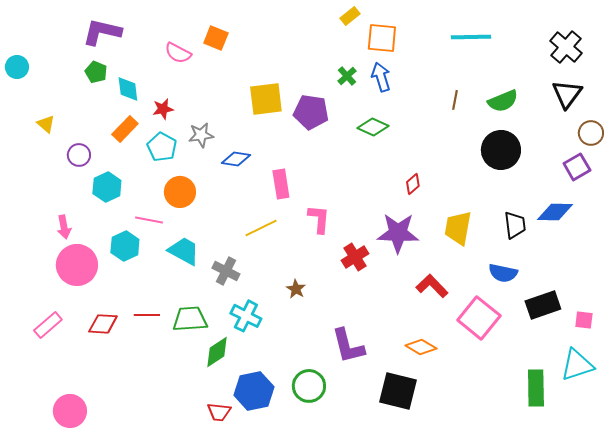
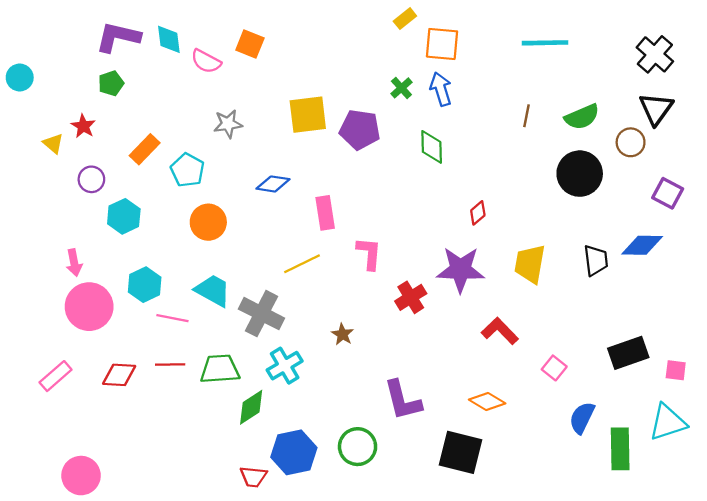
green pentagon: (96, 72) -> (111, 83), turned 30
cyan diamond: (128, 89) -> (169, 39), moved
red star: (163, 109) -> (83, 126), moved, turned -30
green diamond: (373, 127) -> (432, 147), turned 64
brown circle: (591, 133) -> (631, 142), moved
gray star: (201, 135) -> (228, 124), moved
purple square: (577, 167) -> (668, 193), turned -32
pink line: (149, 220) -> (172, 318), moved
gray cross: (226, 271) -> (261, 314), size x1.4
blue semicircle: (503, 273) -> (582, 418), moved, turned 104
cyan cross: (246, 316) -> (285, 366), turned 32
pink square: (479, 318) -> (554, 368), size x0.5

